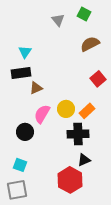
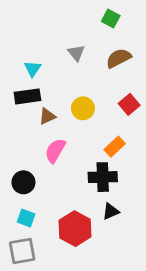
gray triangle: (58, 20) -> (76, 53), moved
yellow circle: (66, 109) -> (83, 108), moved
black circle: (25, 132) -> (23, 182), moved
red hexagon: (70, 180) -> (75, 229), moved

